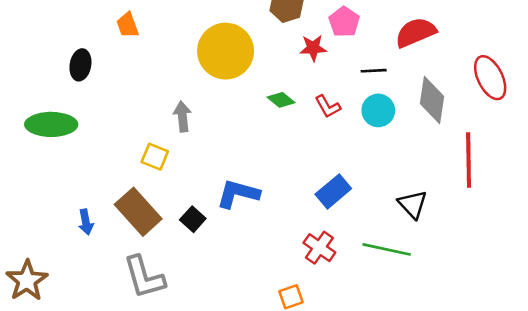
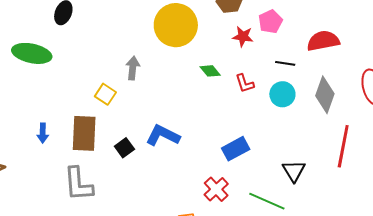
brown rectangle: (138, 212) -> (84, 133), turned 33

